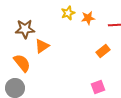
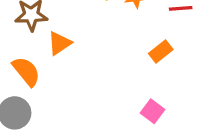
pink square: (98, 87) -> (152, 111), turned -32

